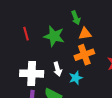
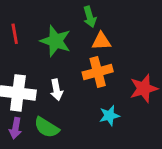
cyan star: (76, 78) -> (109, 116), moved

